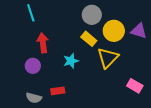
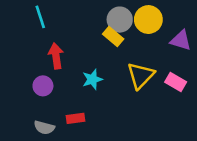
yellow circle: (114, 31) -> (148, 20), moved
yellow rectangle: (89, 39) -> (113, 36), moved
pink rectangle: (135, 86) -> (176, 82), moved

